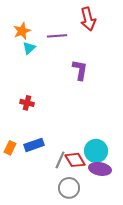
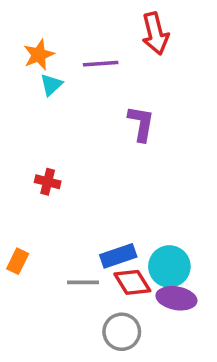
blue rectangle: (34, 145) -> (118, 256), moved
gray line: (60, 160) -> (83, 282), moved, turned 66

